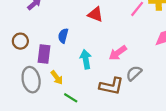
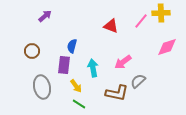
red triangle: (95, 14) -> (111, 26), moved
purple rectangle: (44, 54) -> (64, 65), moved
yellow arrow: (57, 77) -> (76, 86), moved

